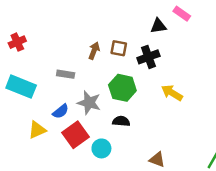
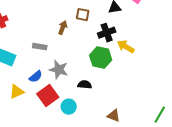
brown square: (119, 48) -> (83, 15), moved
green hexagon: (122, 88) -> (101, 58), moved
yellow arrow: (172, 93) -> (126, 47), moved

